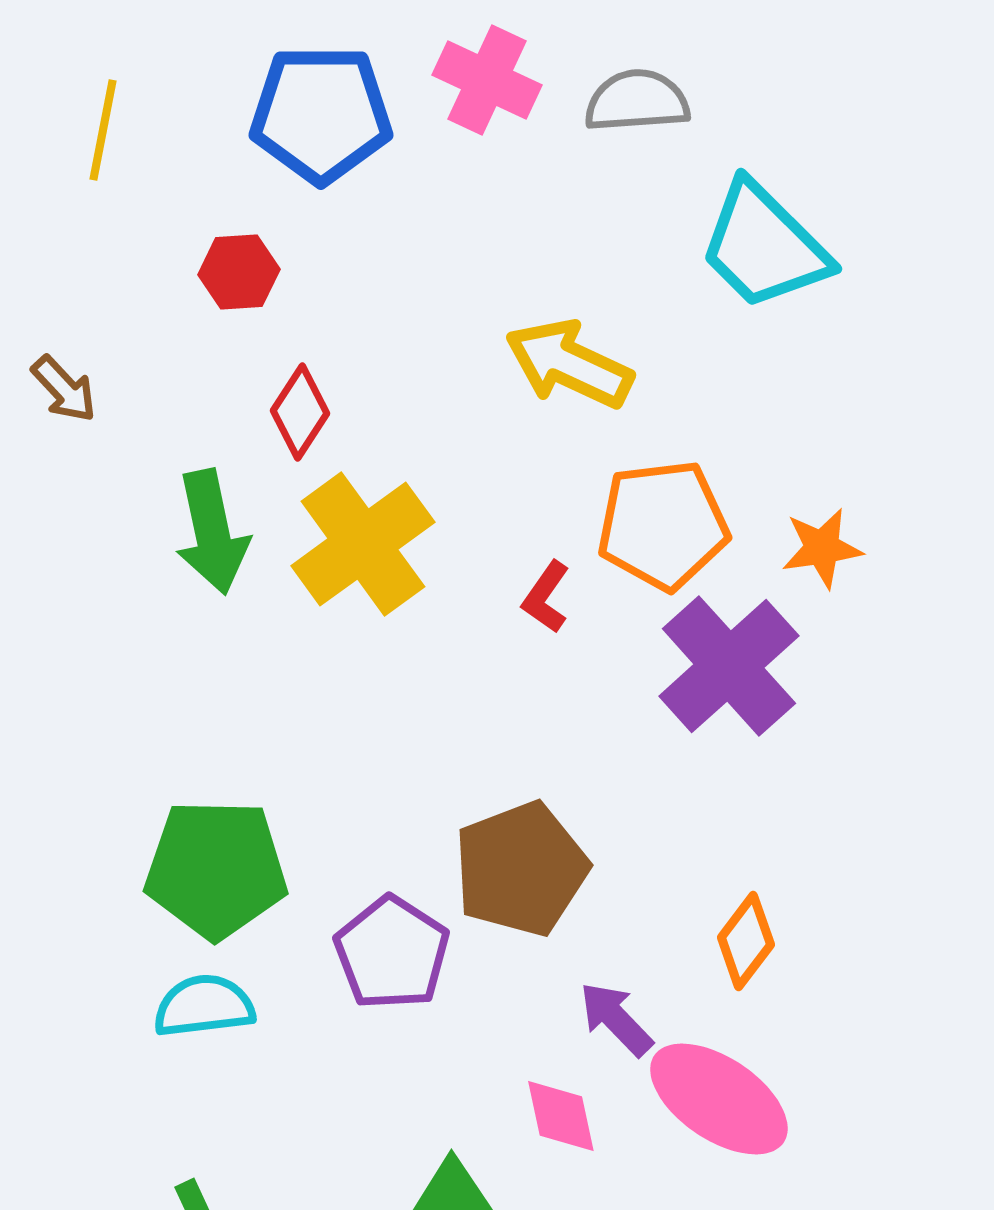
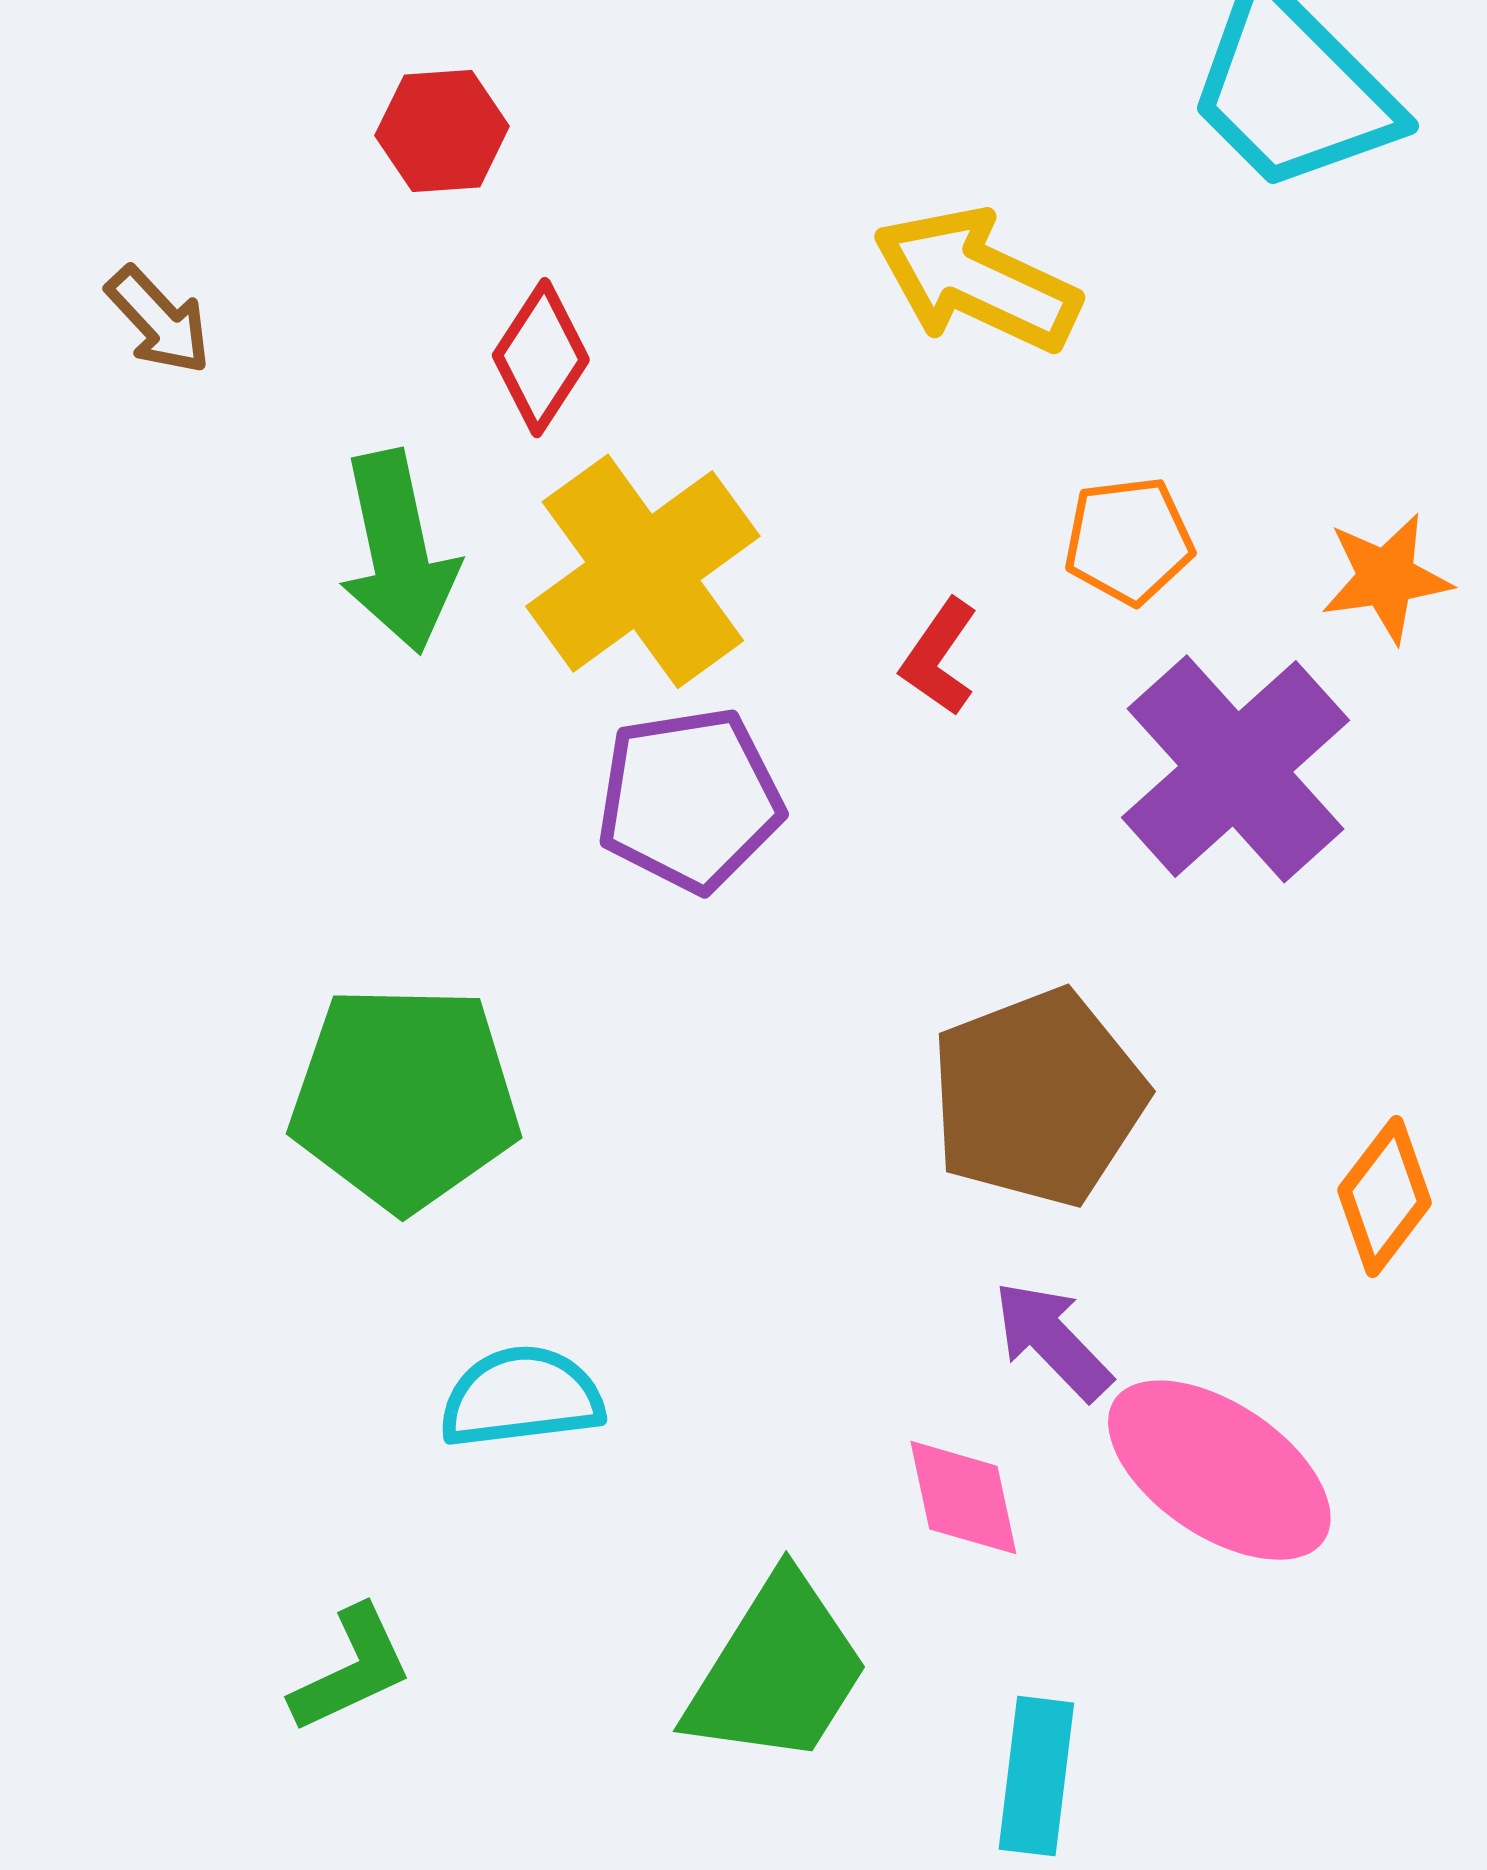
orange pentagon: (663, 525) -> (1129, 541), size x0.6
brown pentagon: (521, 869) -> (1038, 1098), moved
orange diamond: (746, 941) -> (1384, 1196), moved
purple pentagon: (392, 953) -> (690, 800), moved, turned 30
cyan semicircle: (204, 1006) -> (521, 1397), moved

